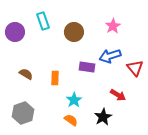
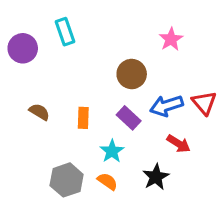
brown circle: (74, 32) -> (132, 74), moved
blue arrow: (110, 56) -> (166, 106), moved
purple rectangle: (87, 67) -> (129, 118), moved, turned 35
gray hexagon: (23, 113) -> (67, 180), moved

